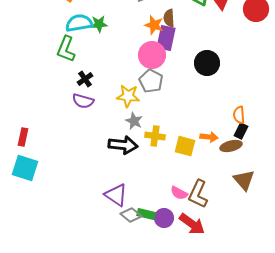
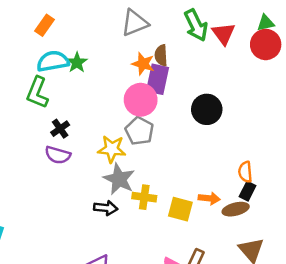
green star: (99, 24) -> (77, 62), turned -30
gray star: (134, 121) -> (119, 179), size x1.5
black arrow: (123, 145) -> (106, 208), size x0.7

